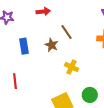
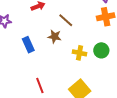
red line: (15, 81) -> (40, 85), moved
green circle: (90, 95) -> (101, 50), moved

